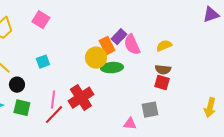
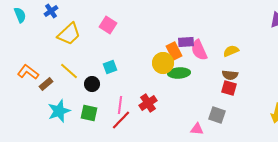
purple rectangle: (119, 37) -> (186, 42), turned 42
black circle: (17, 85) -> (92, 84), moved
red cross: (81, 98) -> (148, 103), size x0.7
gray square: (150, 110) -> (217, 115), turned 30

